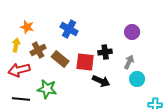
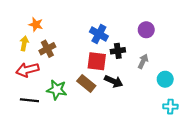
blue cross: (69, 29) -> (99, 34), moved
brown rectangle: (60, 59) -> (86, 83), moved
cyan circle: (137, 79) -> (165, 79), moved

